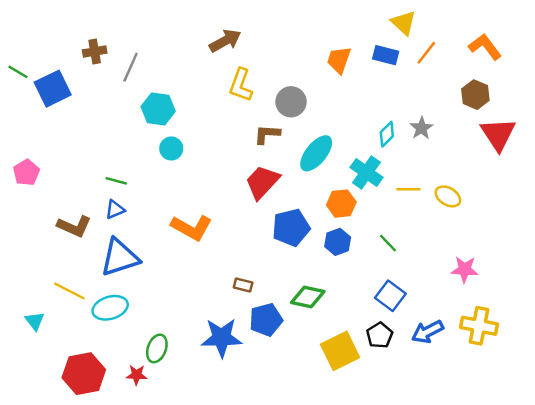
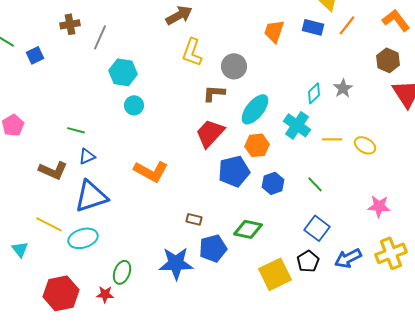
blue square: (53, 89) -> (35, 55), size x0.6
green line: (116, 181) -> (76, 130), moved
orange hexagon: (341, 204) -> (257, 145), moved
yellow cross: (479, 326) -> (391, 253), turned -32

